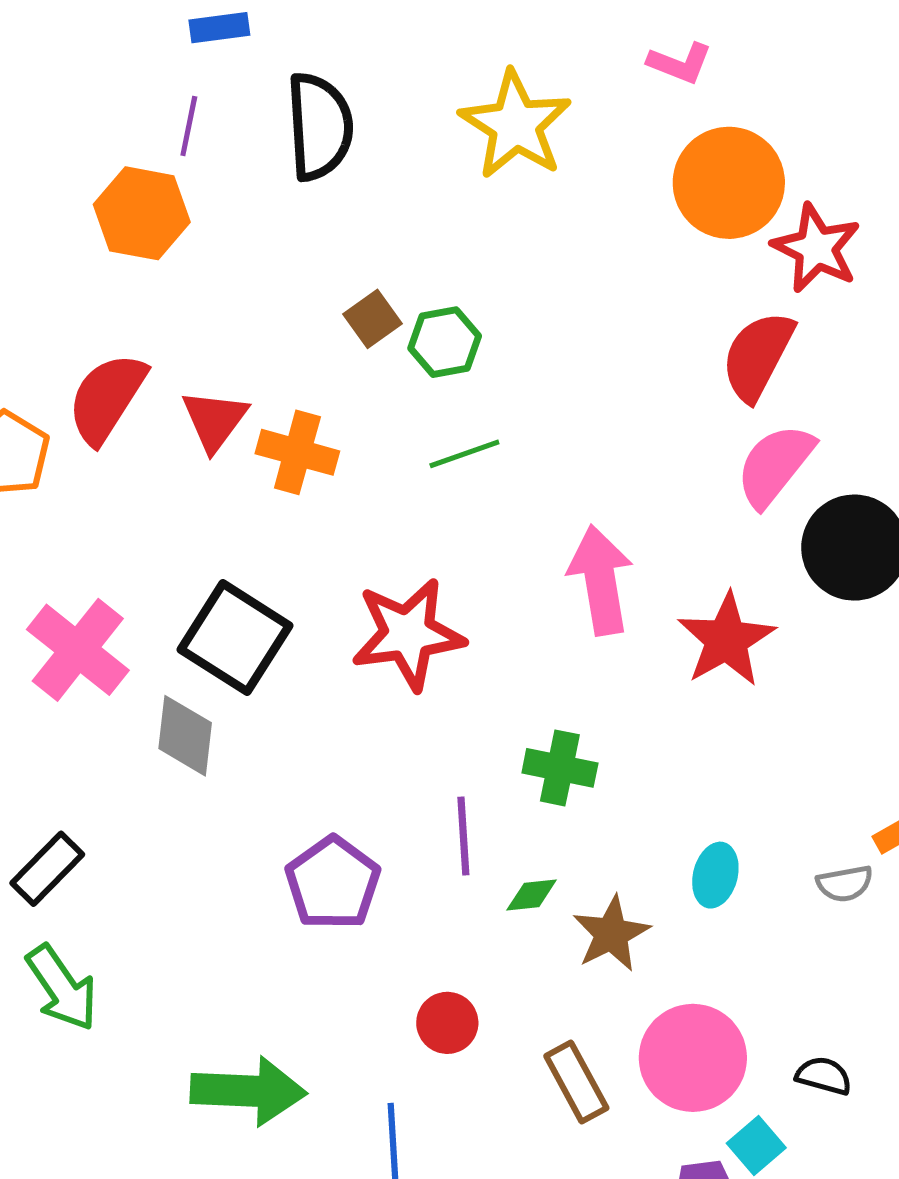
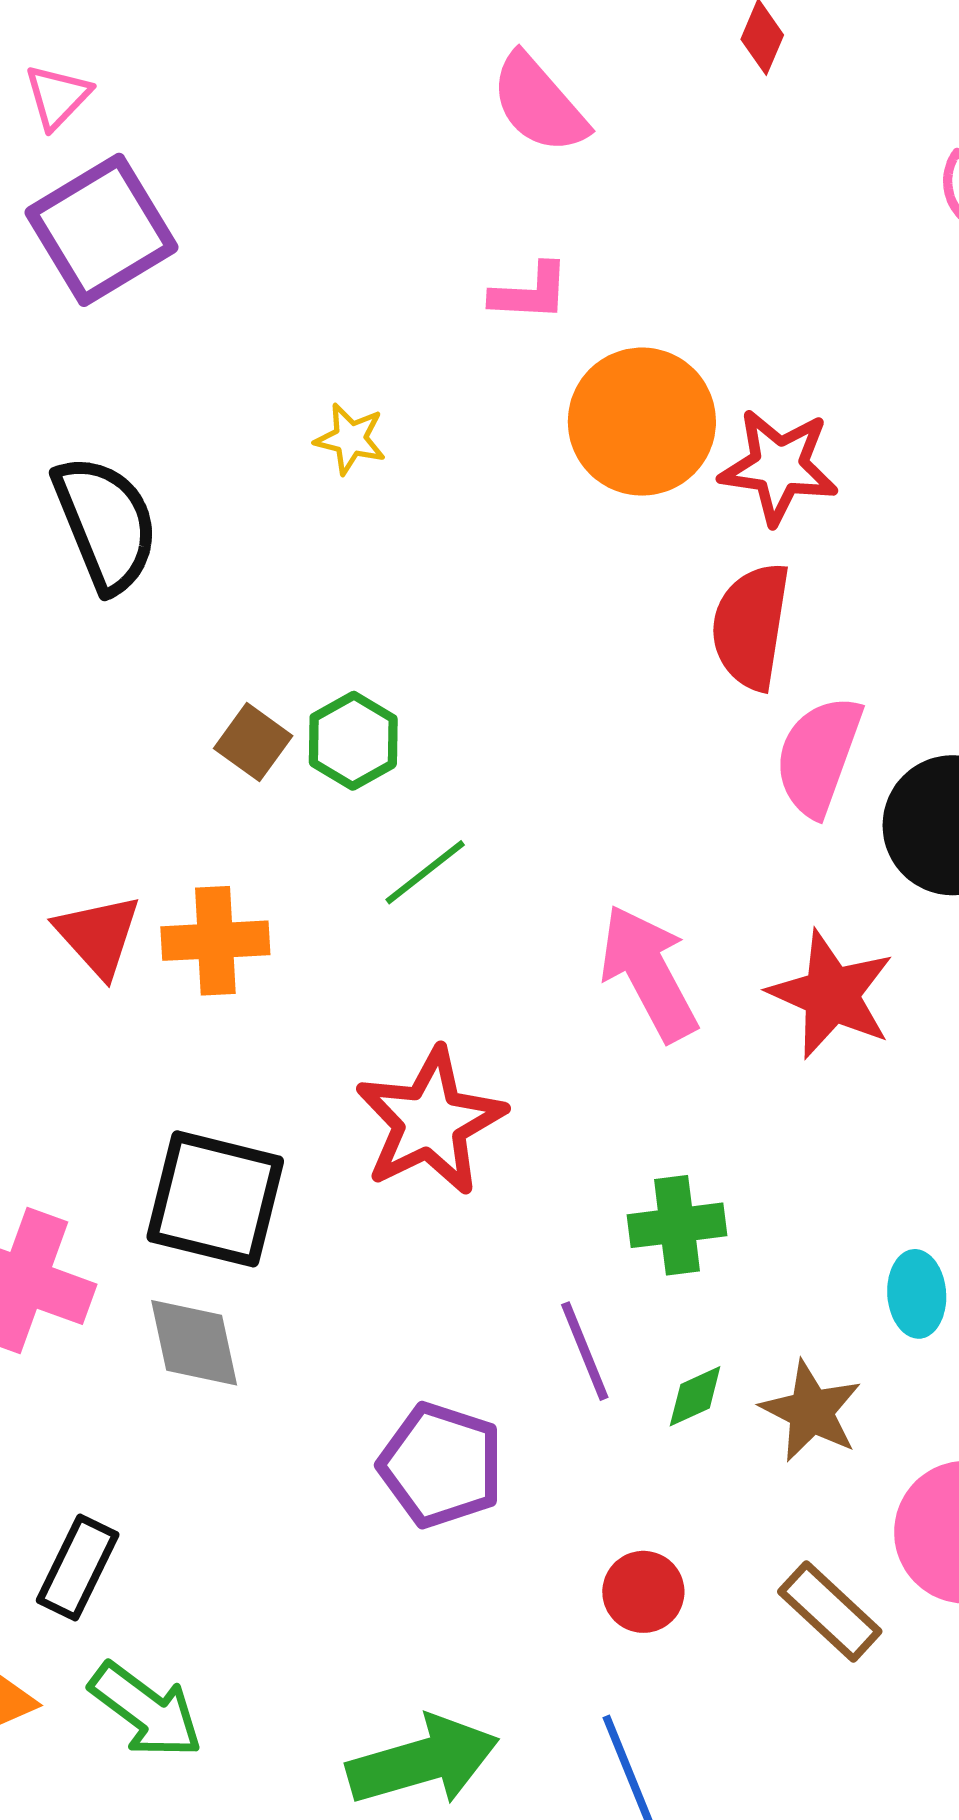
yellow star: (515, 125) -> (350, 439), size x0.5

